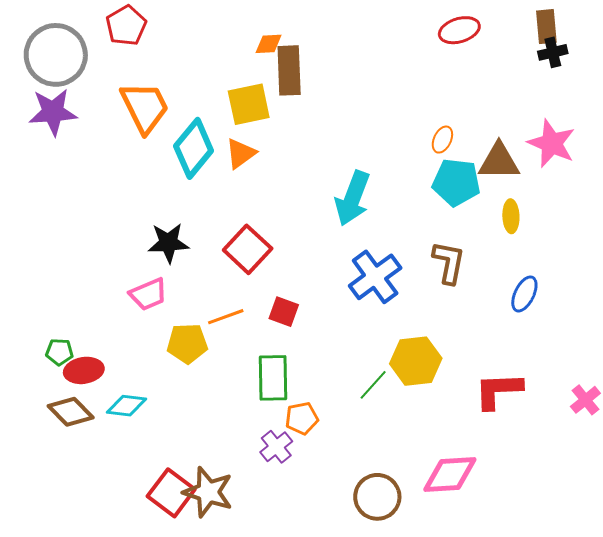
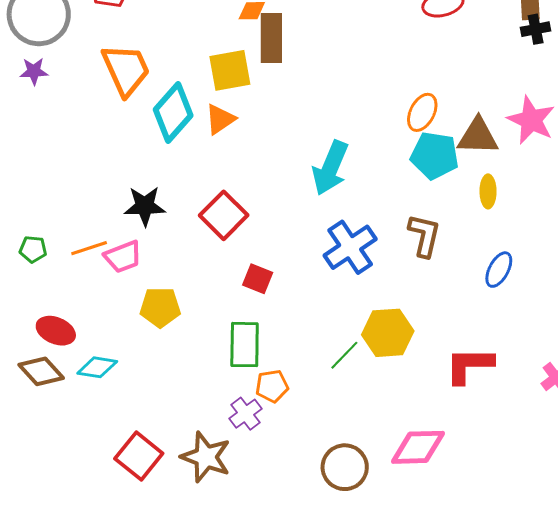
purple star: (53, 112) -> (34, 71), size x0.6
orange ellipse: (442, 140) -> (422, 112), size x1.4
orange line: (226, 317) -> (89, 248), moved
green pentagon: (59, 352) -> (33, 249), moved
red ellipse: (84, 370) -> (56, 331), turned 30
brown star: (208, 492) -> (206, 457), moved

